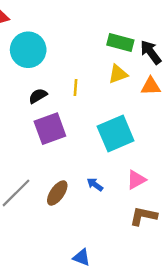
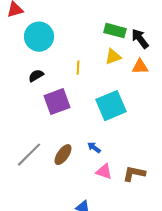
black semicircle: (38, 96) -> (36, 76), moved
pink triangle: (136, 180) -> (104, 172), moved, turned 48

